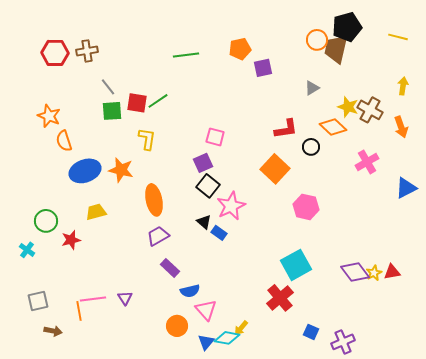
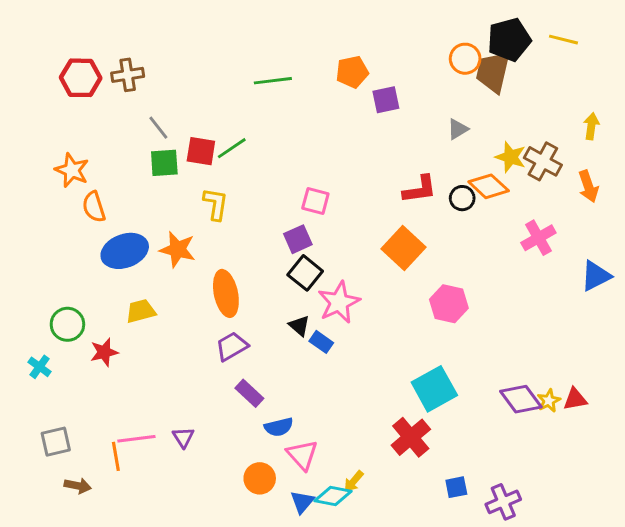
yellow line: (398, 37) -> (563, 40), moved
black circle: (311, 147) -> (462, 198), moved
blue square: (311, 332) -> (456, 487), turned -35

